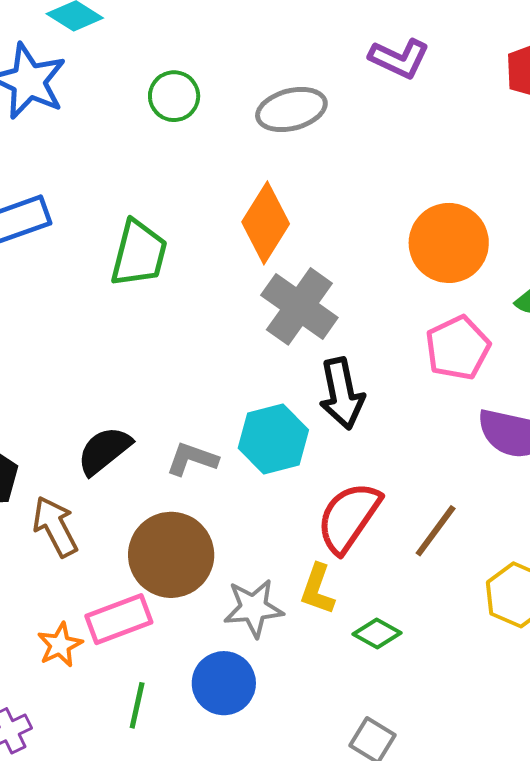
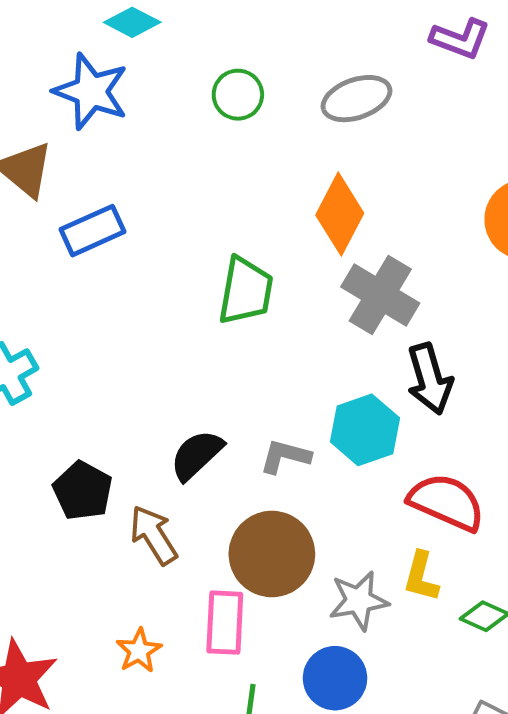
green trapezoid: (139, 254) -> (246, 291), moved
red semicircle: (349, 517) -> (447, 502), turned 84
pink rectangle: (119, 619) -> (225, 623), turned -62
orange star: (60, 645) -> (139, 651), moved

